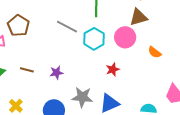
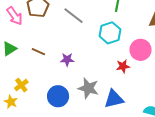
gray line: (67, 27) -> (74, 16), moved
pink circle: (125, 37) -> (141, 50), moved

